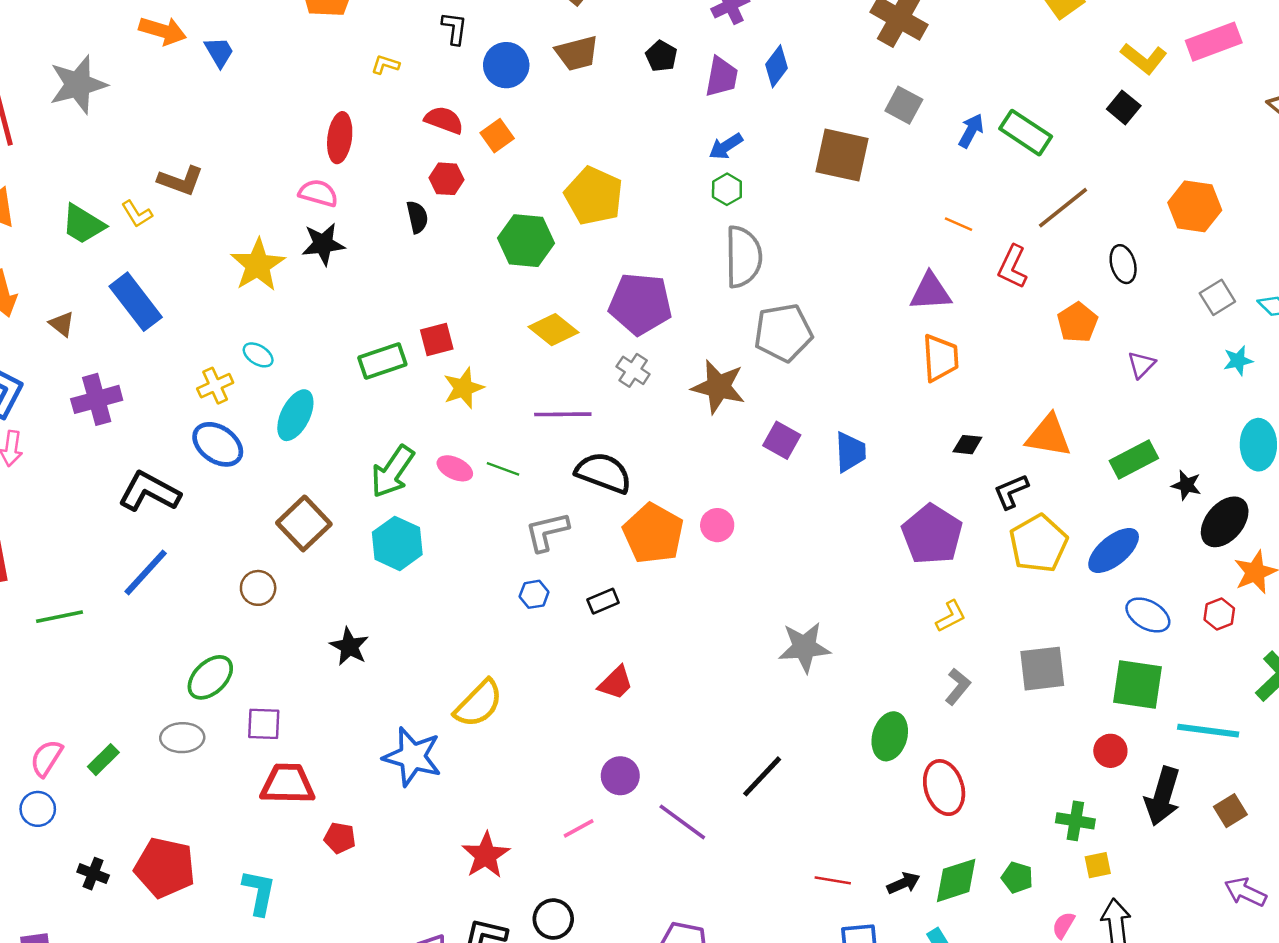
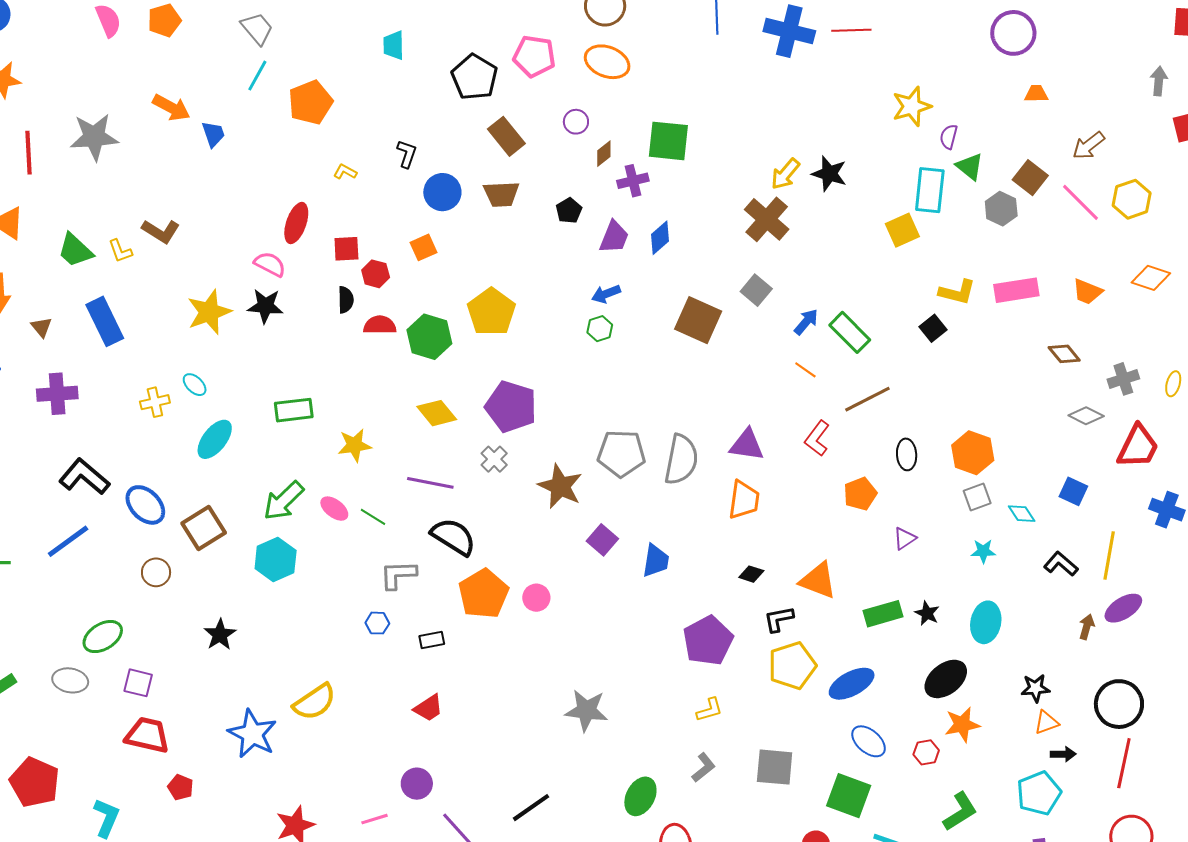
yellow L-shape: (1144, 58) -> (957, 292), turned -36
red semicircle: (444, 120) -> (380, 325), moved, turned -32
orange hexagon: (1195, 206) -> (973, 453), moved
orange line: (958, 224) -> (805, 370), moved
gray semicircle: (743, 257) -> (681, 460), moved
red square: (437, 339) -> (346, 249), moved
blue ellipse: (218, 444) -> (145, 505), moved
black star: (1186, 485) -> (927, 613), moved

